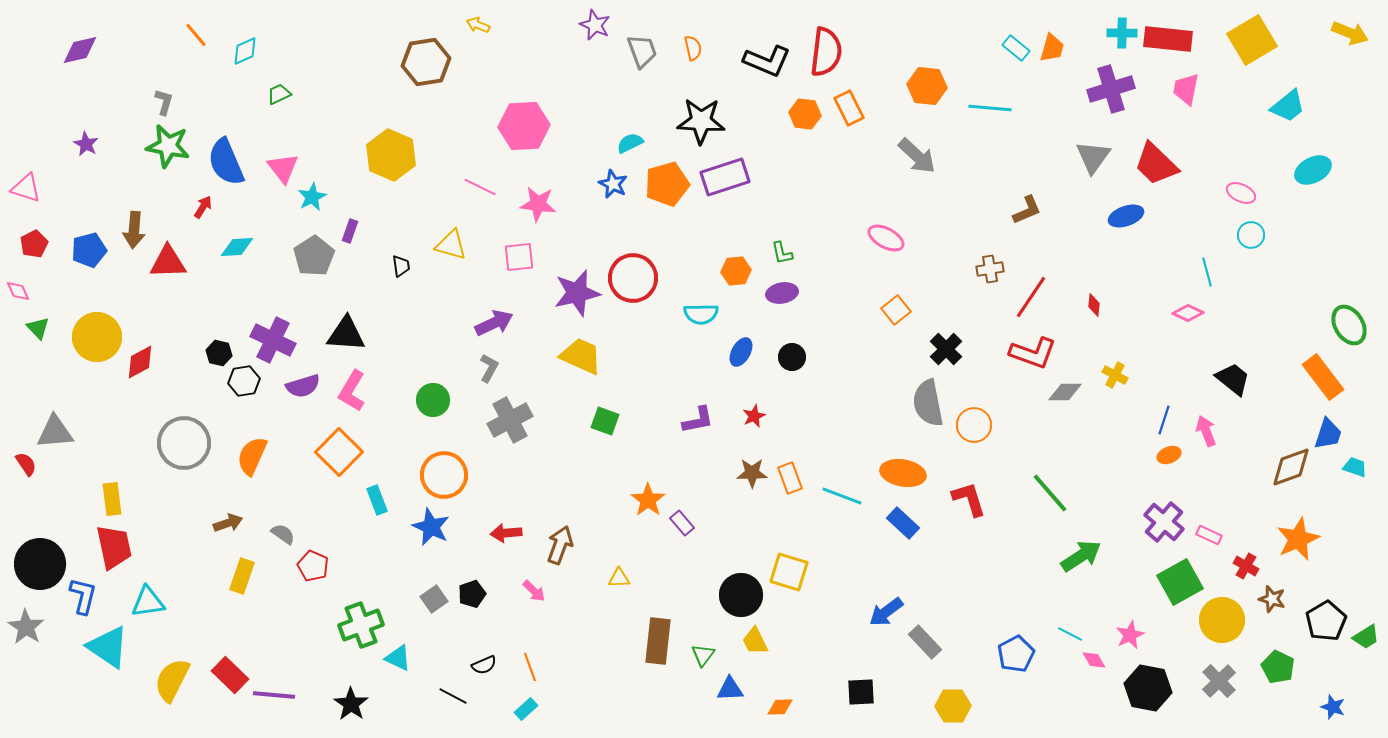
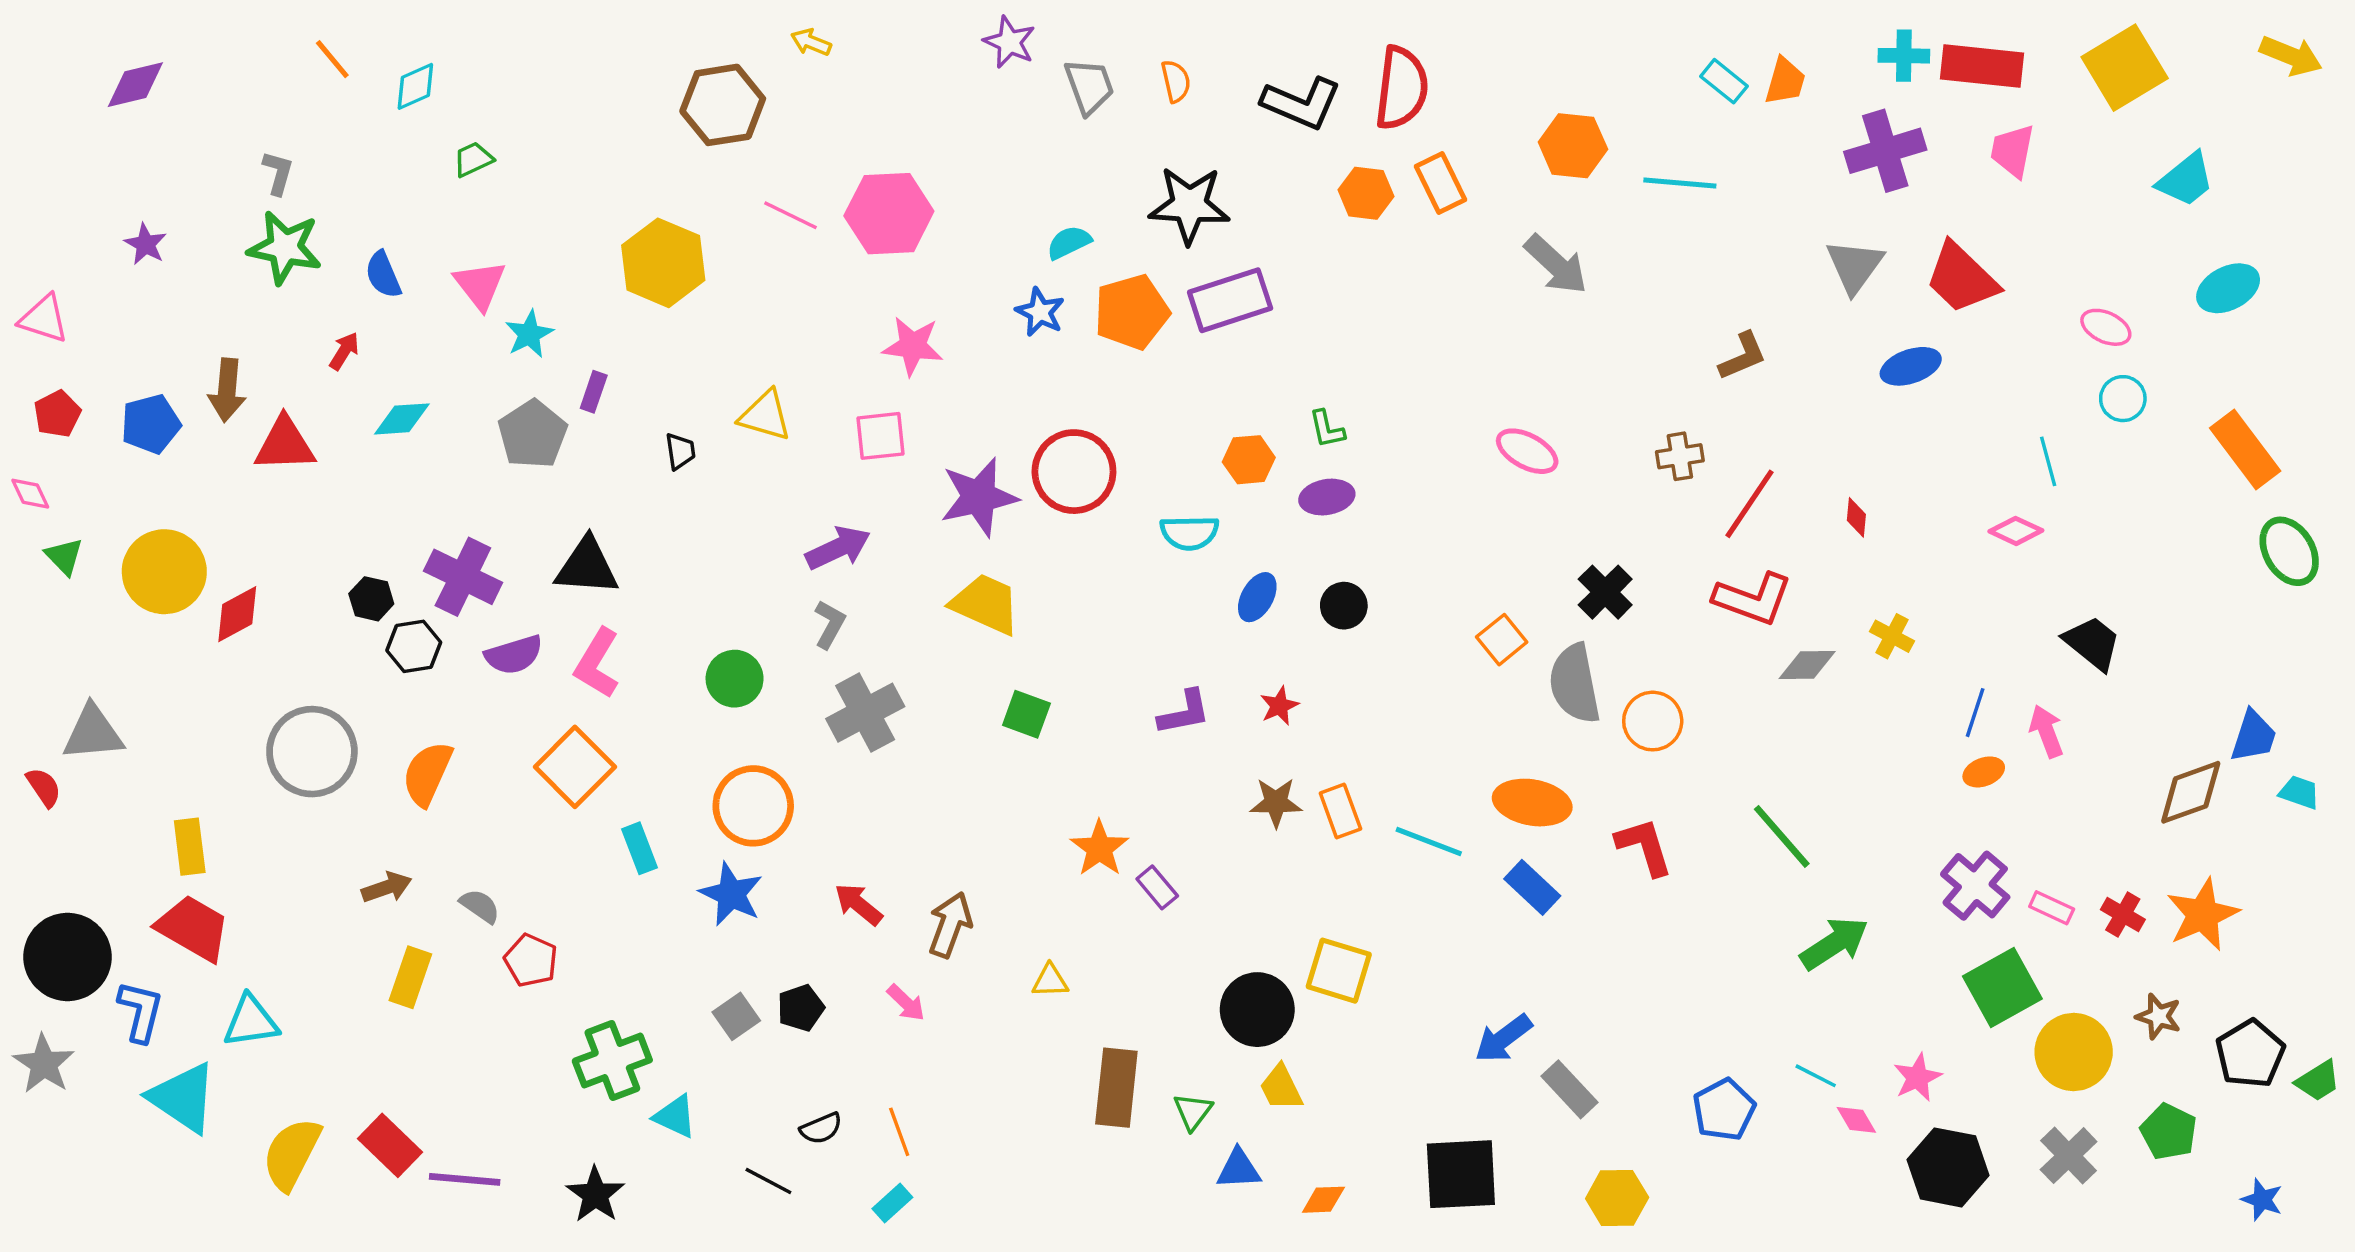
blue semicircle: (226, 162) -> (383, 275), size x0.6
pink line: (480, 187) -> (791, 215), moved
pink ellipse: (886, 238) -> (1527, 451), moved
orange square: (896, 310) -> (1502, 640), moved
orange rectangle: (1323, 377) -> (2245, 449), moved
red arrow: (506, 533) -> (858, 904), turned 44
red trapezoid: (114, 547) -> (193, 928), turned -48
red cross: (1246, 566) -> (2123, 915), moved
black square: (861, 692) -> (1461, 1174), size x1.6

